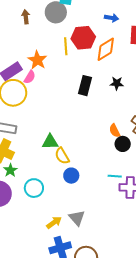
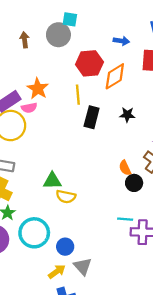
yellow line: (66, 46) -> (78, 95), moved
pink semicircle: (30, 77) -> (29, 108), turned 48
yellow semicircle: (62, 156) -> (66, 197), turned -48
blue circle: (71, 176) -> (65, 247), moved
cyan circle: (34, 188) -> (34, 233), size x1.4

